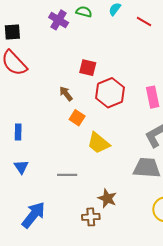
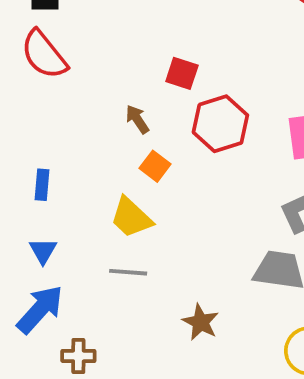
yellow trapezoid: (98, 143) -> (131, 217), moved
blue arrow: (33, 215) -> (40, 309), moved
brown cross: (91, 217) -> (78, 356), moved

